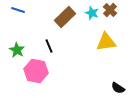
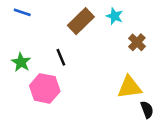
brown cross: (110, 10) -> (137, 42), moved
yellow triangle: (106, 42) -> (130, 87), moved
black semicircle: (118, 88) -> (147, 110), turned -144

